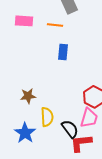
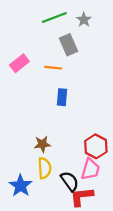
pink rectangle: (24, 21) -> (19, 63), turned -42
brown star: (28, 96) -> (42, 144), moved

